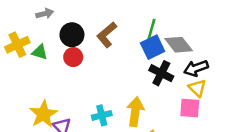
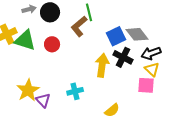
green line: (151, 30) -> (89, 12), moved, turned -30
black circle: (72, 35) -> (50, 12), moved
green triangle: (40, 52) -> (25, 40), size x1.6
yellow arrow: (135, 112) -> (102, 65), moved

